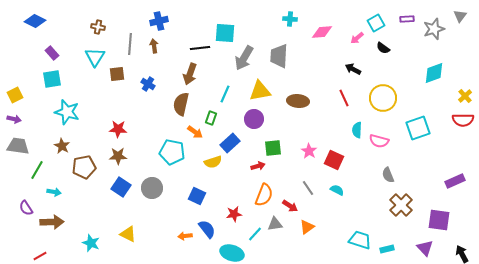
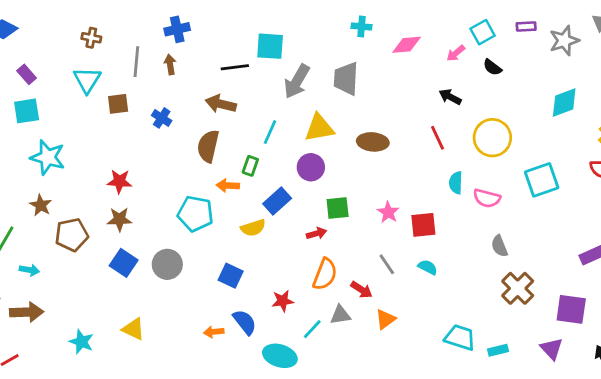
brown arrow: (190, 74) -> (221, 104), turned 85
orange arrow: (195, 132) -> (228, 186), turned 147
red square: (334, 160) -> (423, 225), turned -30

